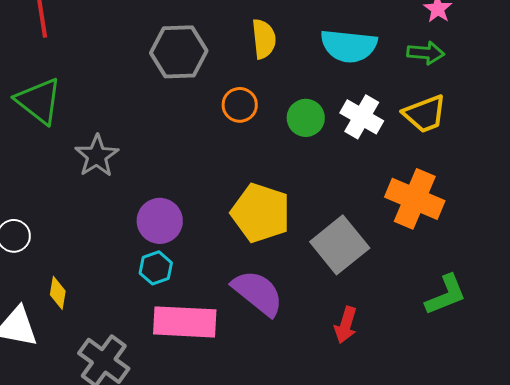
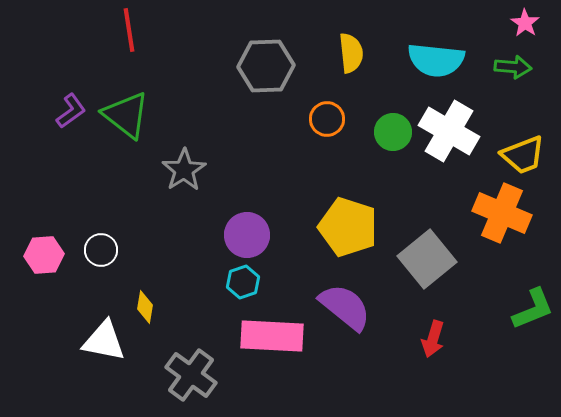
yellow trapezoid: (425, 114) -> (523, 155), moved
white cross: (362, 117) -> (449, 131), size x1.4

